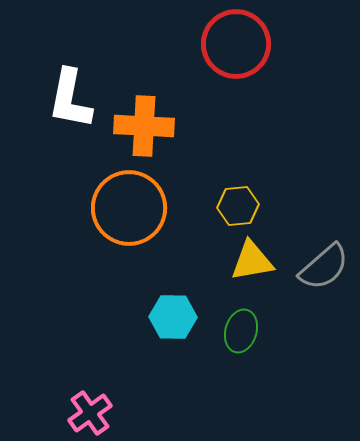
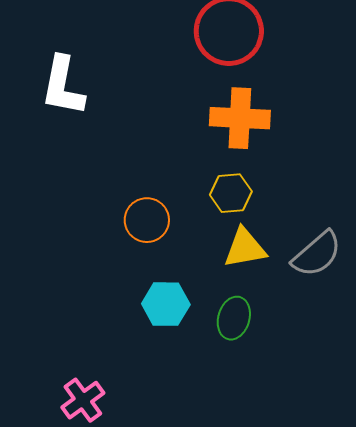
orange cross: (144, 126) -> (240, 118), moved
orange circle: (129, 208) -> (147, 220), moved, size x0.6

